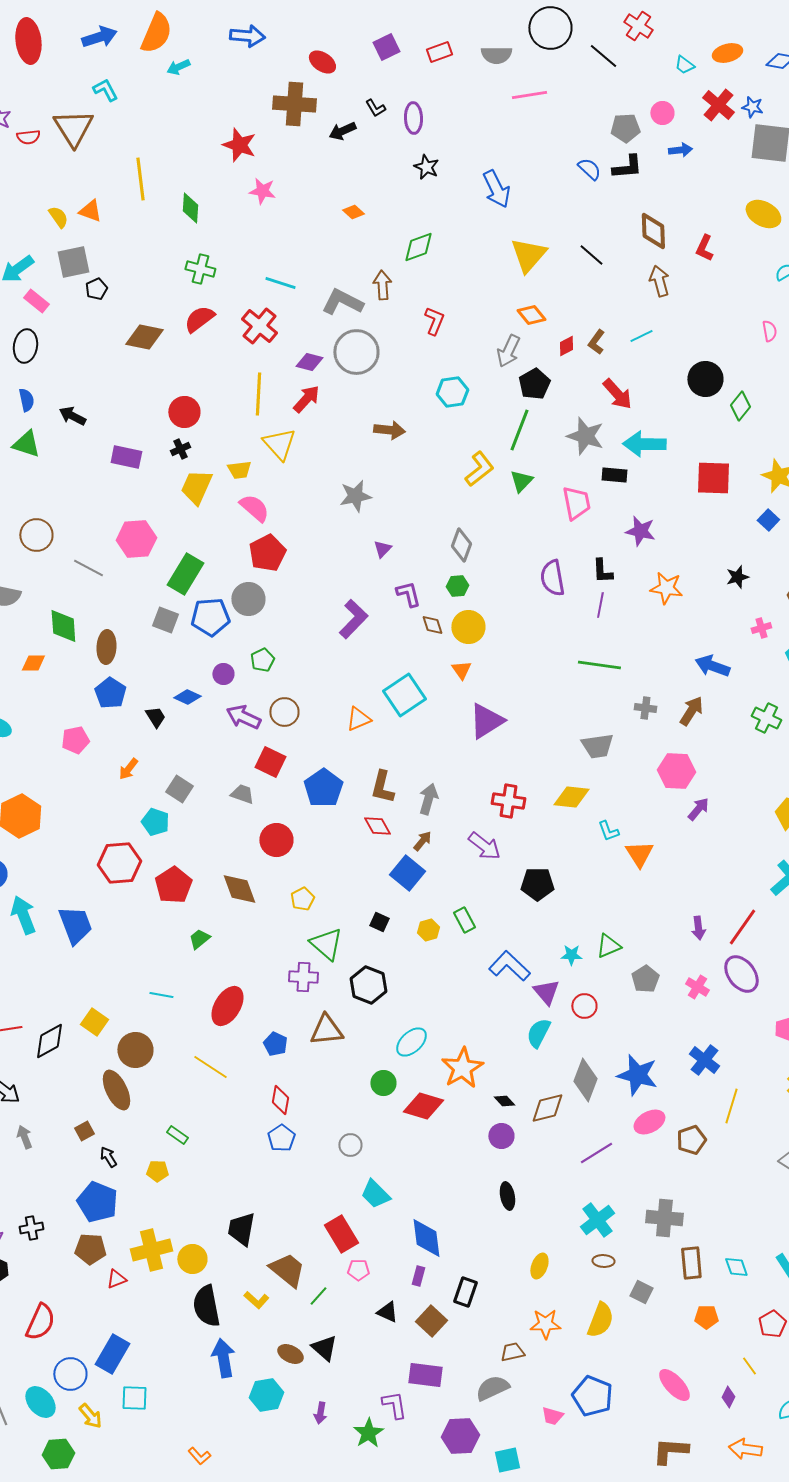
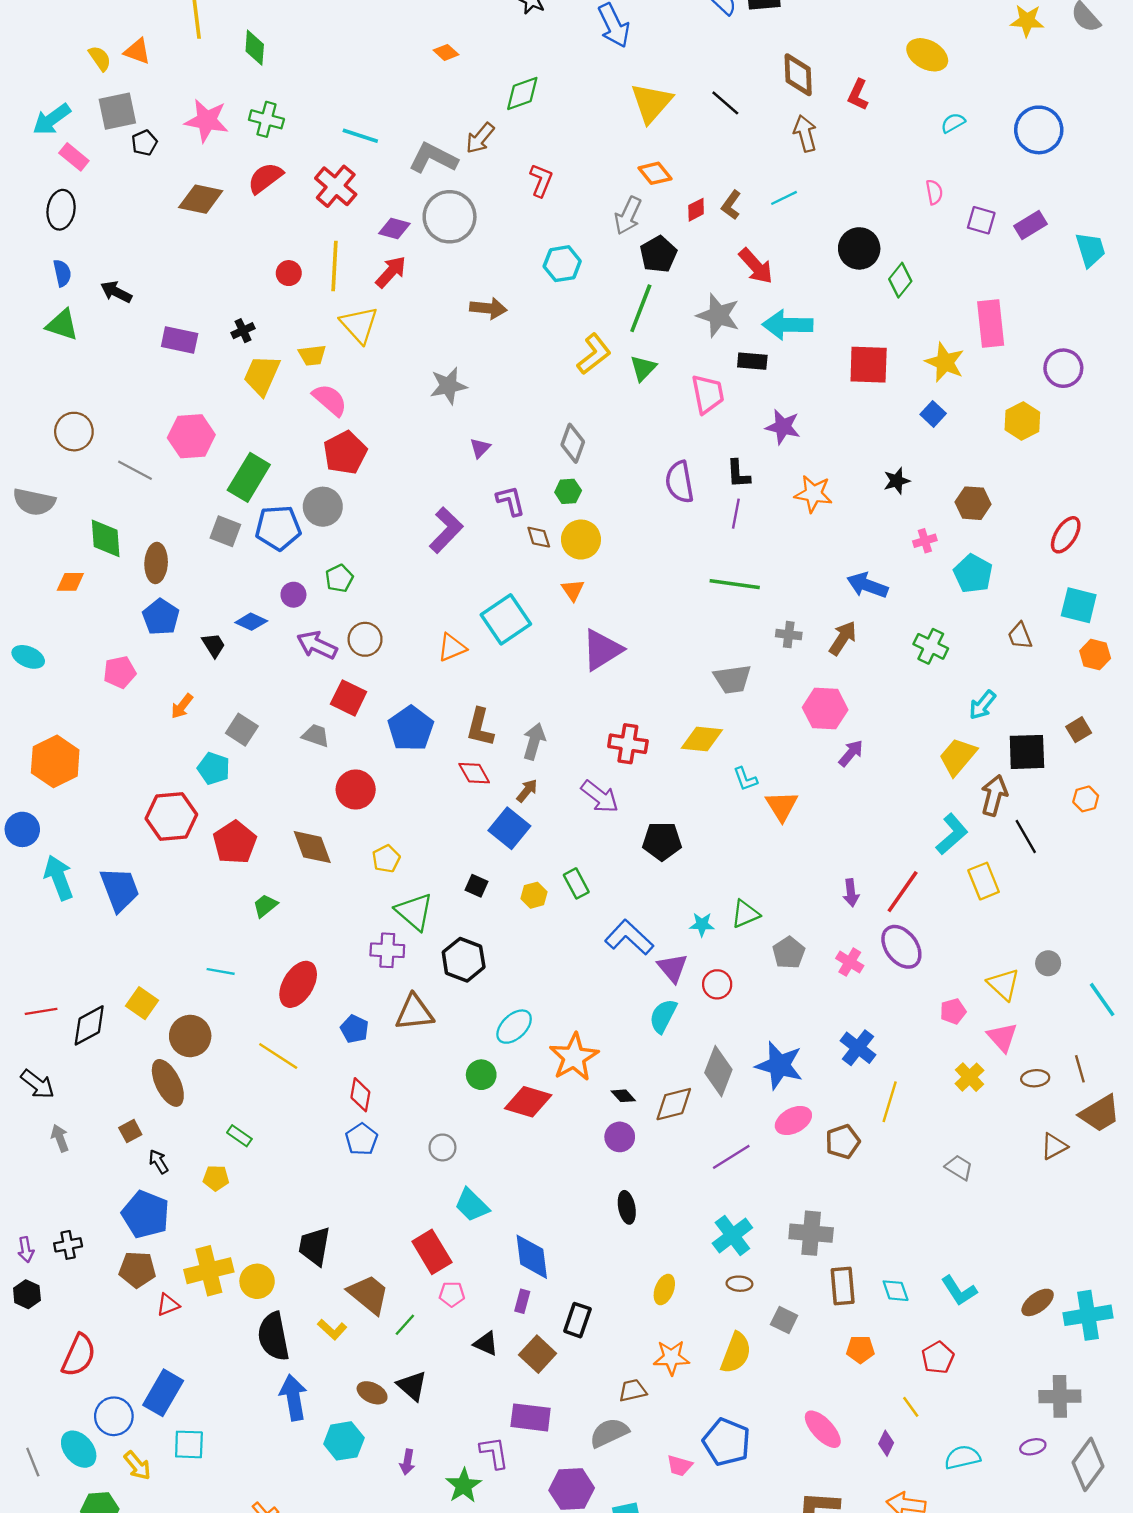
pink star: (262, 191) -> (207, 121), moved, size x1.4
brown arrow: (382, 285) -> (480, 138), turned -136
red circle: (184, 412) -> (289, 273), moved, size x0.7

